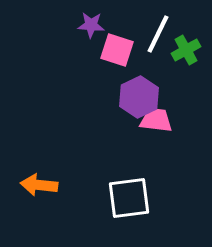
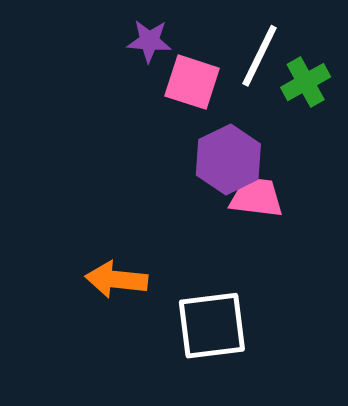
orange arrow: (39, 185) -> (116, 280), moved

